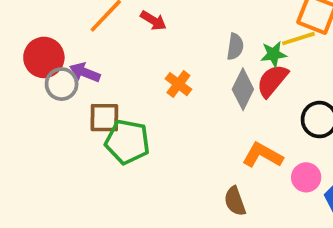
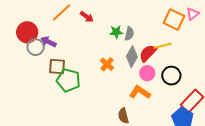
yellow line: (298, 39) -> (163, 46), moved
green star: (274, 54) -> (116, 32), moved
orange cross: (178, 84) -> (107, 64), moved
pink circle: (306, 177) -> (147, 73), moved

